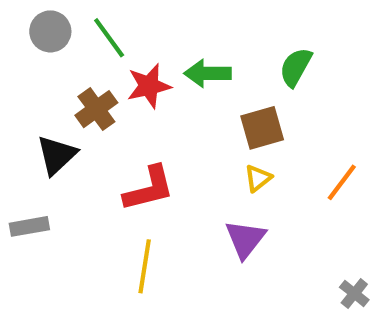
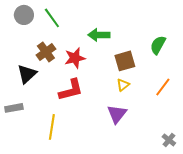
green semicircle: (296, 67) -> (158, 45), moved
red star: (149, 86) -> (75, 58), moved
yellow line: (145, 266) -> (52, 127), moved

